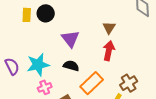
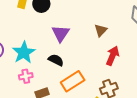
red arrow: (109, 51) -> (113, 56), moved
cyan star: (38, 65) -> (24, 52), turned -30

